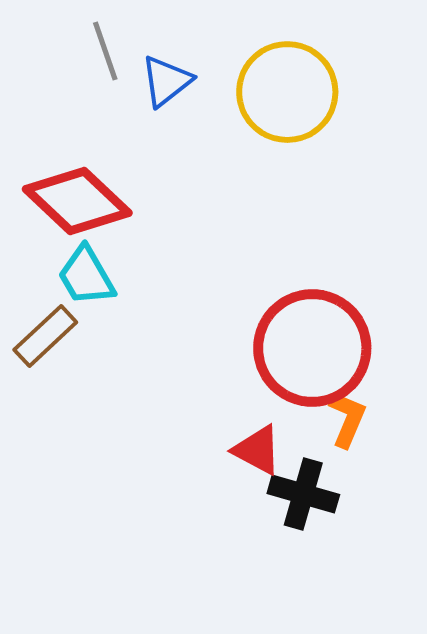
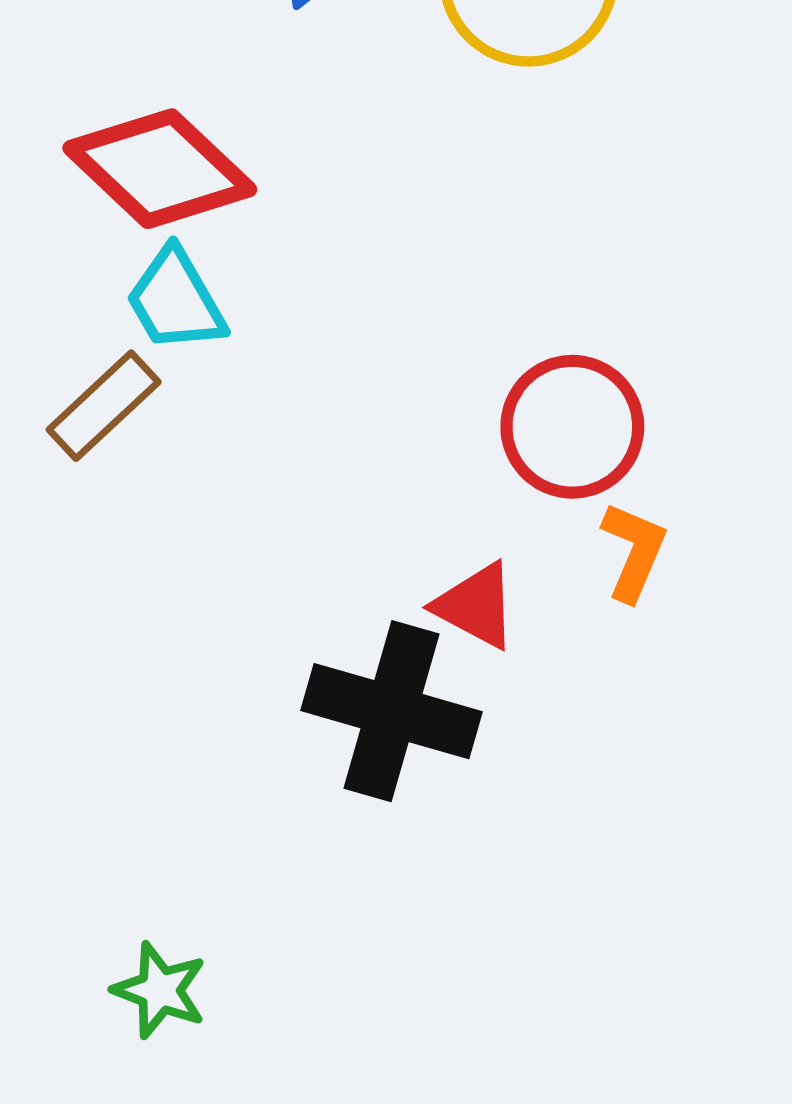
red circle: (312, 348) -> (572, 427), size x0.7
black cross: (303, 494) -> (392, 711), moved, size x1.4

